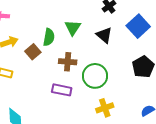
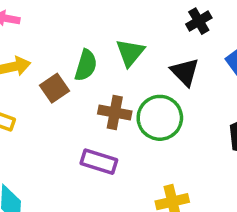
green circle: (95, 76) -> (160, 118), moved

